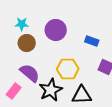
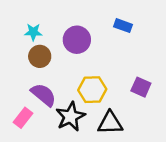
blue rectangle: (92, 41) -> (123, 26), moved

